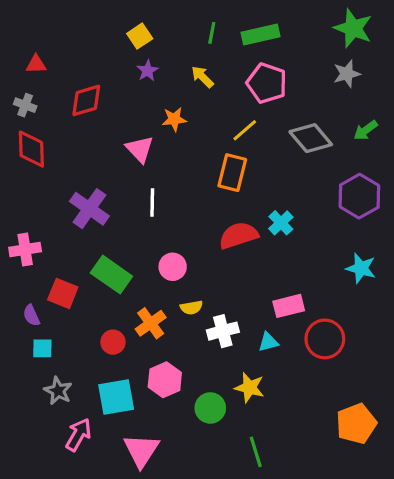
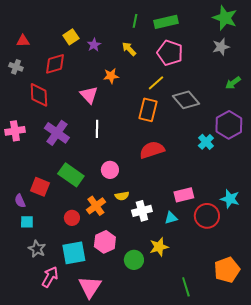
yellow square: (140, 36) -> (71, 37), moved
gray diamond: (311, 138) -> (186, 100), moved
red diamond: (31, 149) -> (39, 95), moved
cyan cross: (281, 223) -> (206, 142), moved
pink cross: (25, 249) -> (15, 131), moved
cyan star: (361, 268) -> (230, 199), moved
yellow star: (250, 388) -> (159, 247), turned -30
green line: (256, 452) -> (186, 287), moved

